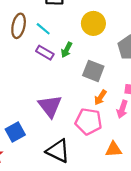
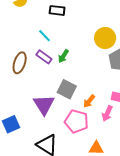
yellow circle: (93, 23) -> (105, 38), moved
brown ellipse: (19, 26) -> (20, 63), moved
gray square: (93, 71) -> (67, 89), moved

